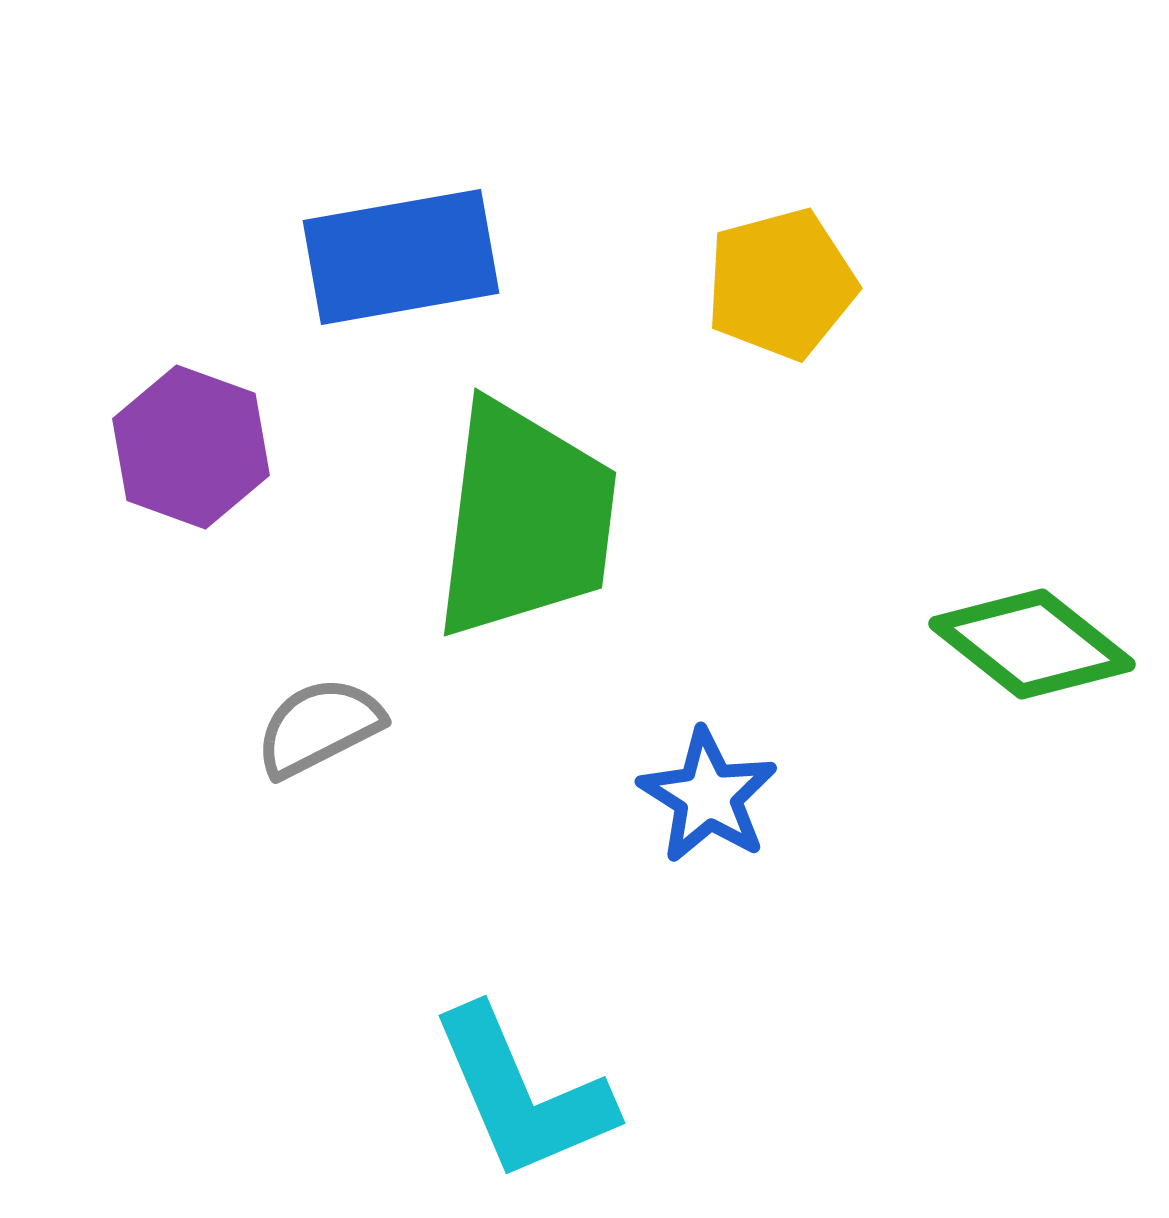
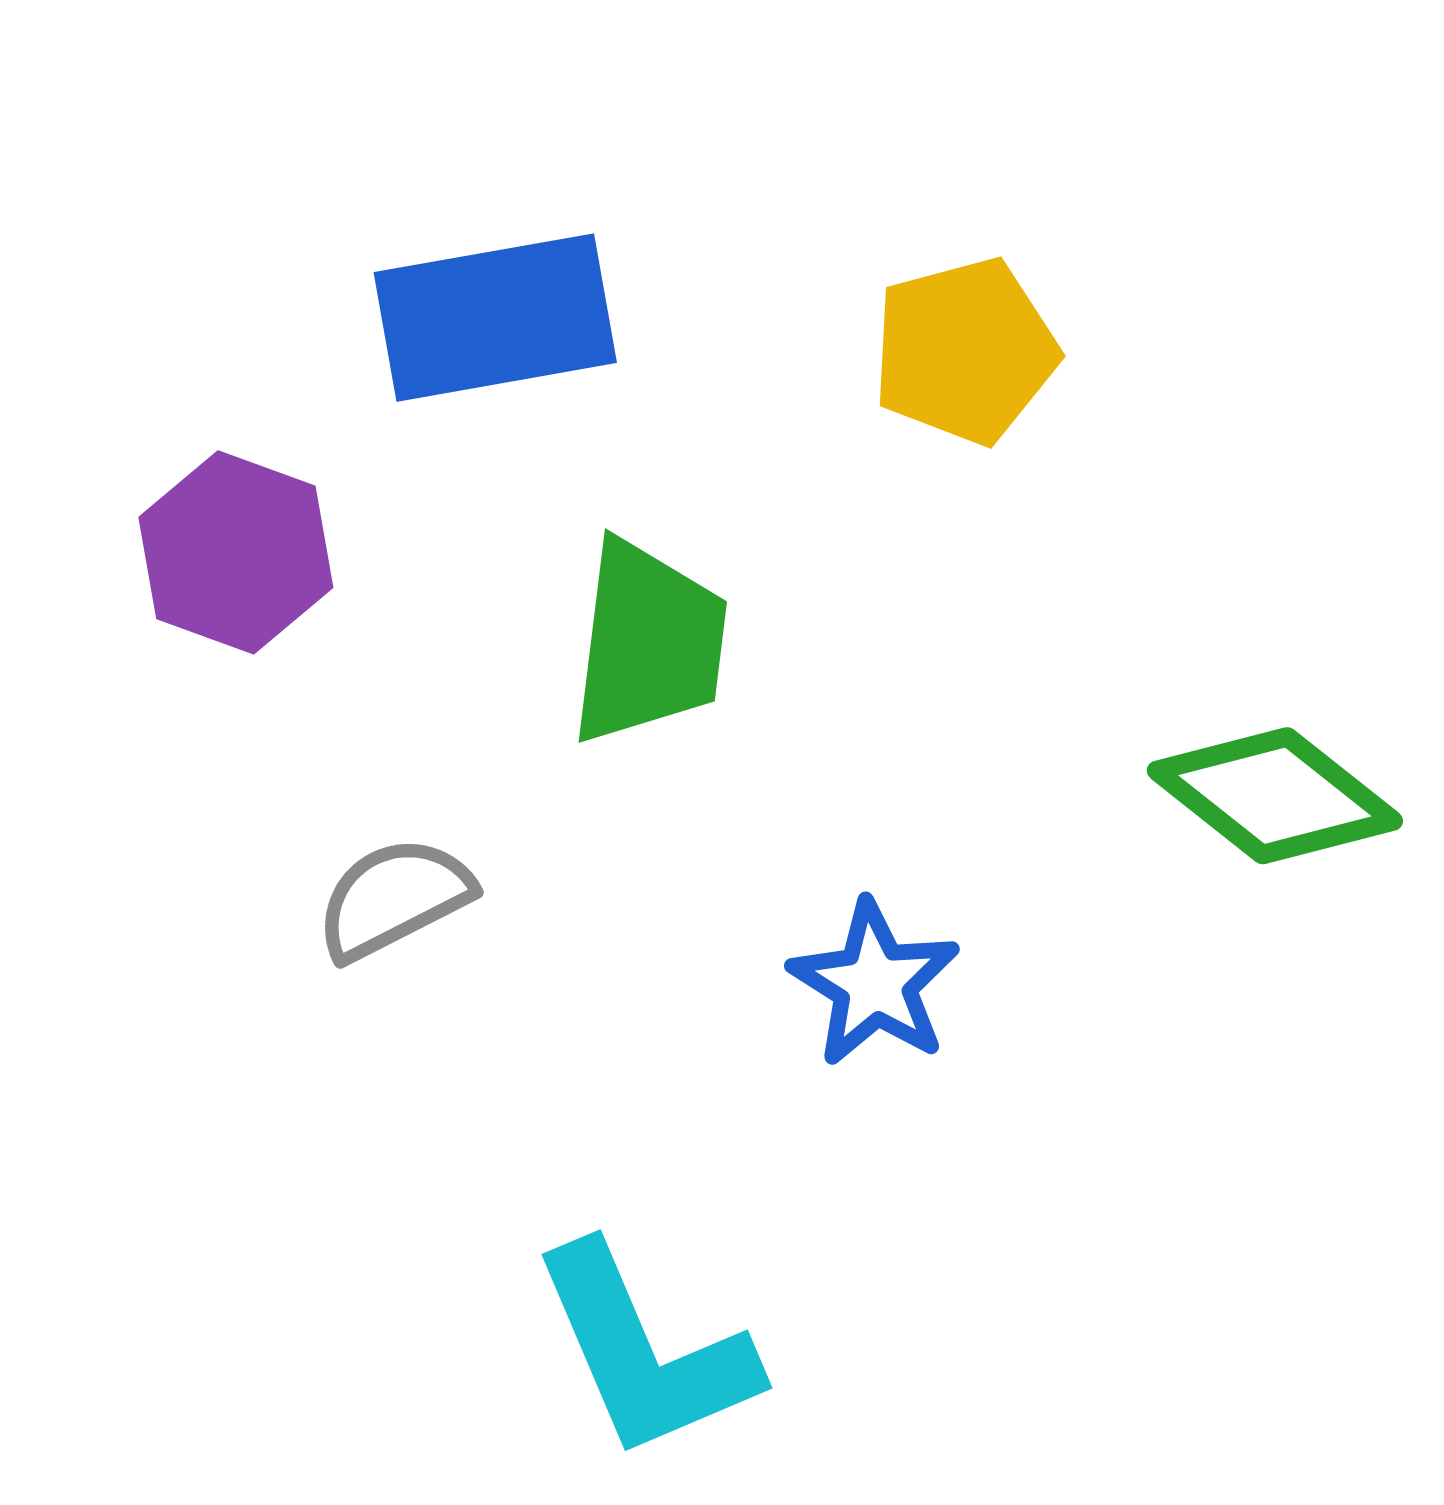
green trapezoid: (525, 520) -> (648, 643), size x0.7

